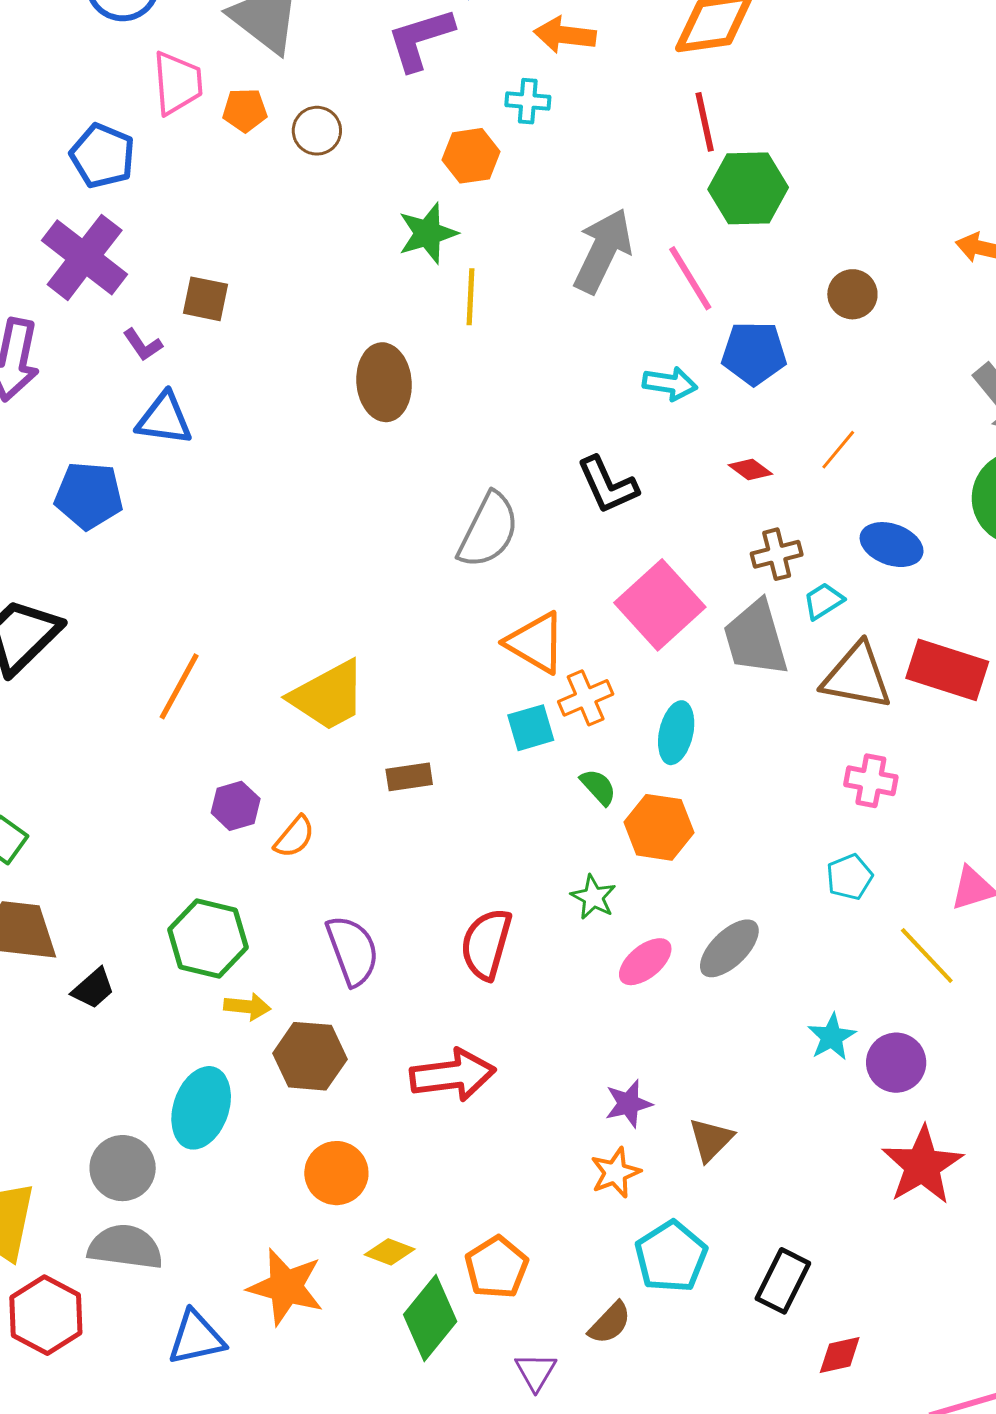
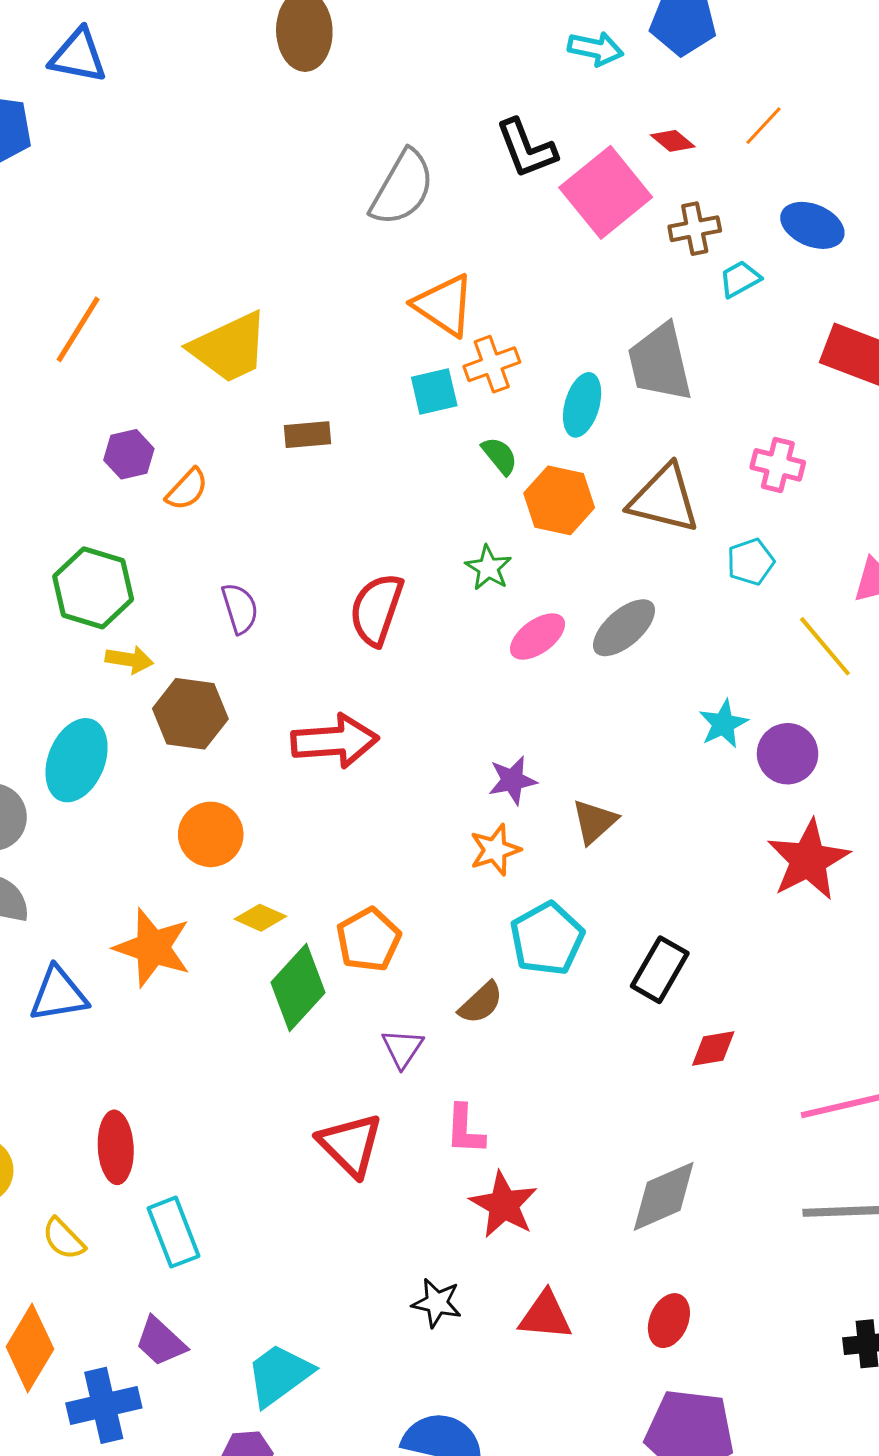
pink square: (660, 605) -> (606, 192), moved
gray trapezoid: (756, 638) -> (660, 363), moved
brown triangle: (857, 676) -> (664, 499), moved
purple semicircle: (353, 950) -> (240, 608), size x0.7

